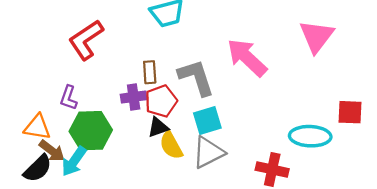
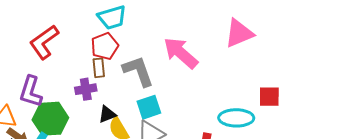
pink triangle: (317, 36) -> (239, 33), turned 32
purple L-shape: (69, 98) -> (31, 91), size x1.5
red pentagon: (161, 101) -> (105, 46), moved

